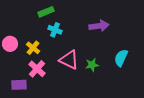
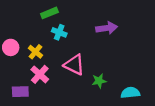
cyan semicircle: (121, 58) -> (130, 93), moved, turned 60
green star: (92, 65) -> (99, 81), moved

